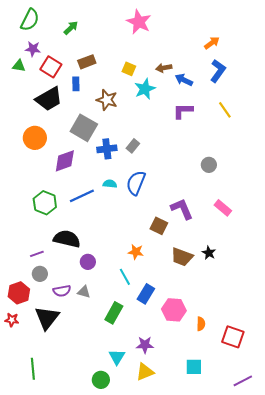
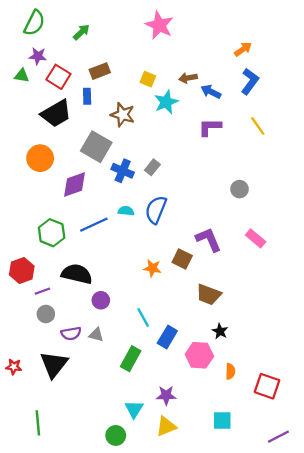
blue cross: (107, 149) -> (123, 171), turned 30
orange star: (136, 252) -> (152, 268), moved
black star: (209, 253) -> (220, 331), moved
red hexagon: (19, 293) -> (22, 270), moved

